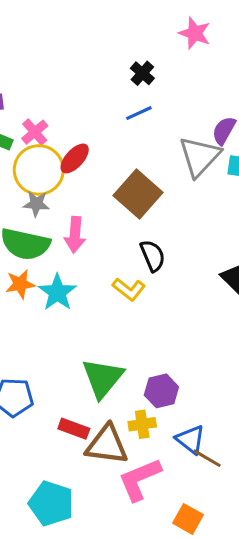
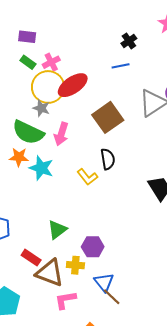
red ellipse: (75, 158) -> (73, 85), size x1.4
cyan star: (57, 292) -> (41, 168), turned -30
green triangle: (103, 378) -> (57, 230), size x0.7
pink L-shape: (140, 479) -> (65, 300), size x0.7

